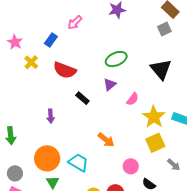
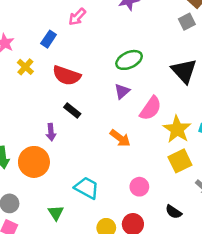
black rectangle: (82, 98) -> (72, 111), moved
pink semicircle: (133, 99) -> (151, 108), size x1.5
orange arrow: (106, 140) -> (120, 138), moved
orange circle: (47, 158) -> (34, 162), moved
pink circle: (131, 166) -> (139, 187), moved

